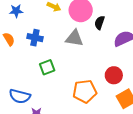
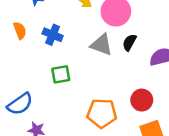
black semicircle: (100, 23) -> (129, 42), moved
blue semicircle: (20, 96) -> (20, 104), turned -60

